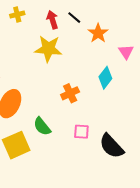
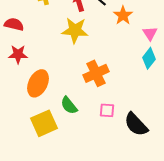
cyan diamond: (105, 78) -> (149, 58), moved
orange cross: (70, 93) -> (96, 73), size x1.4

